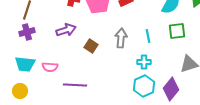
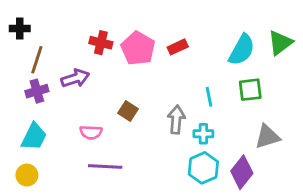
purple arrow: (66, 30) -> (75, 78), moved
gray arrow: (121, 38) -> (176, 120), moved
cyan trapezoid: (25, 64) -> (34, 137), turned -70
pink semicircle: (50, 67) -> (91, 132), moved

